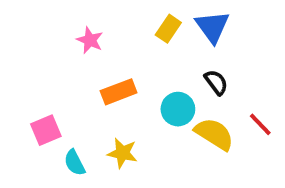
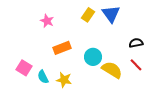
black semicircle: (216, 82) -> (136, 43), moved, turned -64
pink square: (46, 130) -> (24, 68), turned -35
cyan semicircle: (75, 163) -> (43, 77), moved

